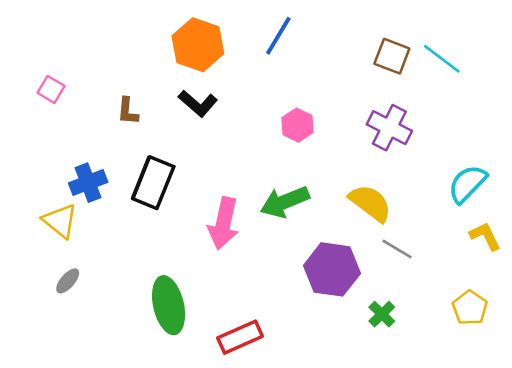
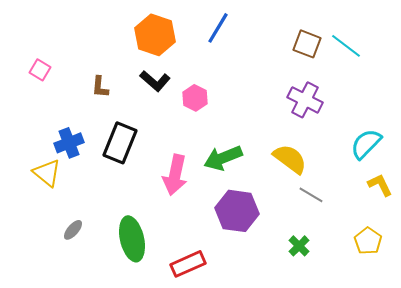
pink hexagon: (297, 125) -> (195, 98), moved
purple hexagon: (332, 269) -> (237, 211), moved
gray ellipse: (68, 281) -> (73, 230), moved

